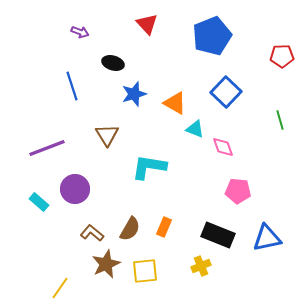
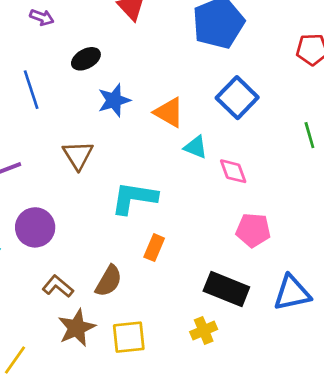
black ellipse: (113, 63) -> (86, 59), turned -45
orange rectangle: (164, 227) -> (154, 248), moved

